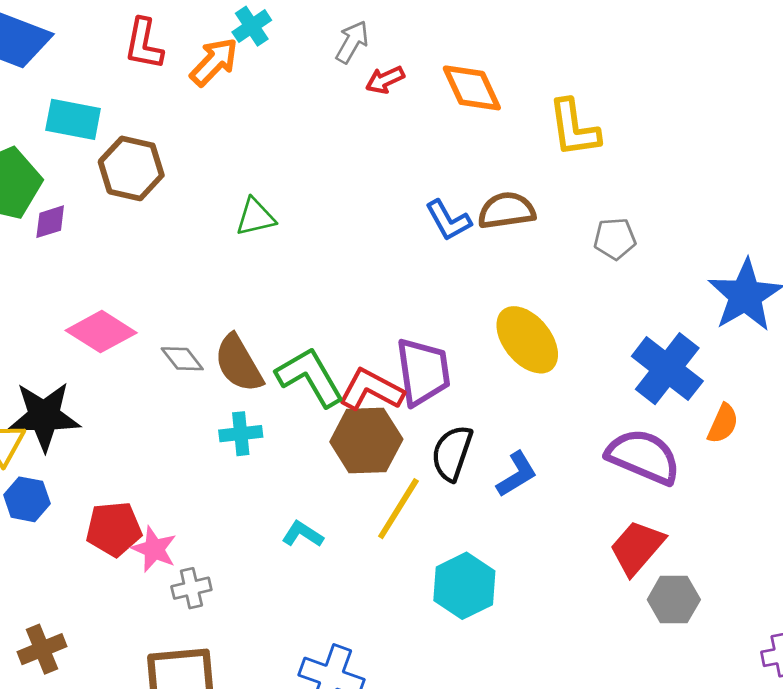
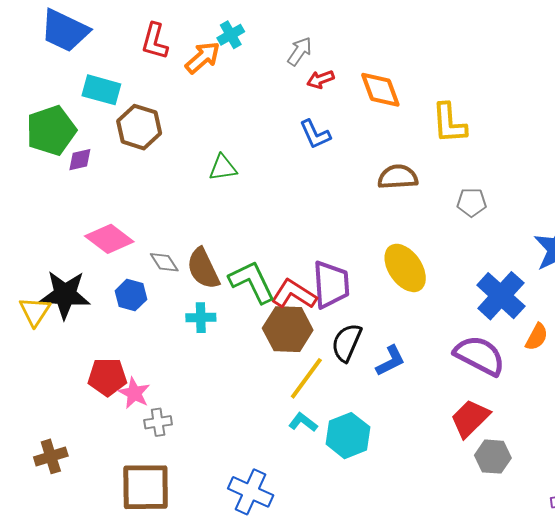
blue L-shape: (448, 220) -> (315, 134), moved
blue hexagon: (27, 499) -> (131, 295), moved
cyan L-shape: (303, 534) -> (303, 422), moved

